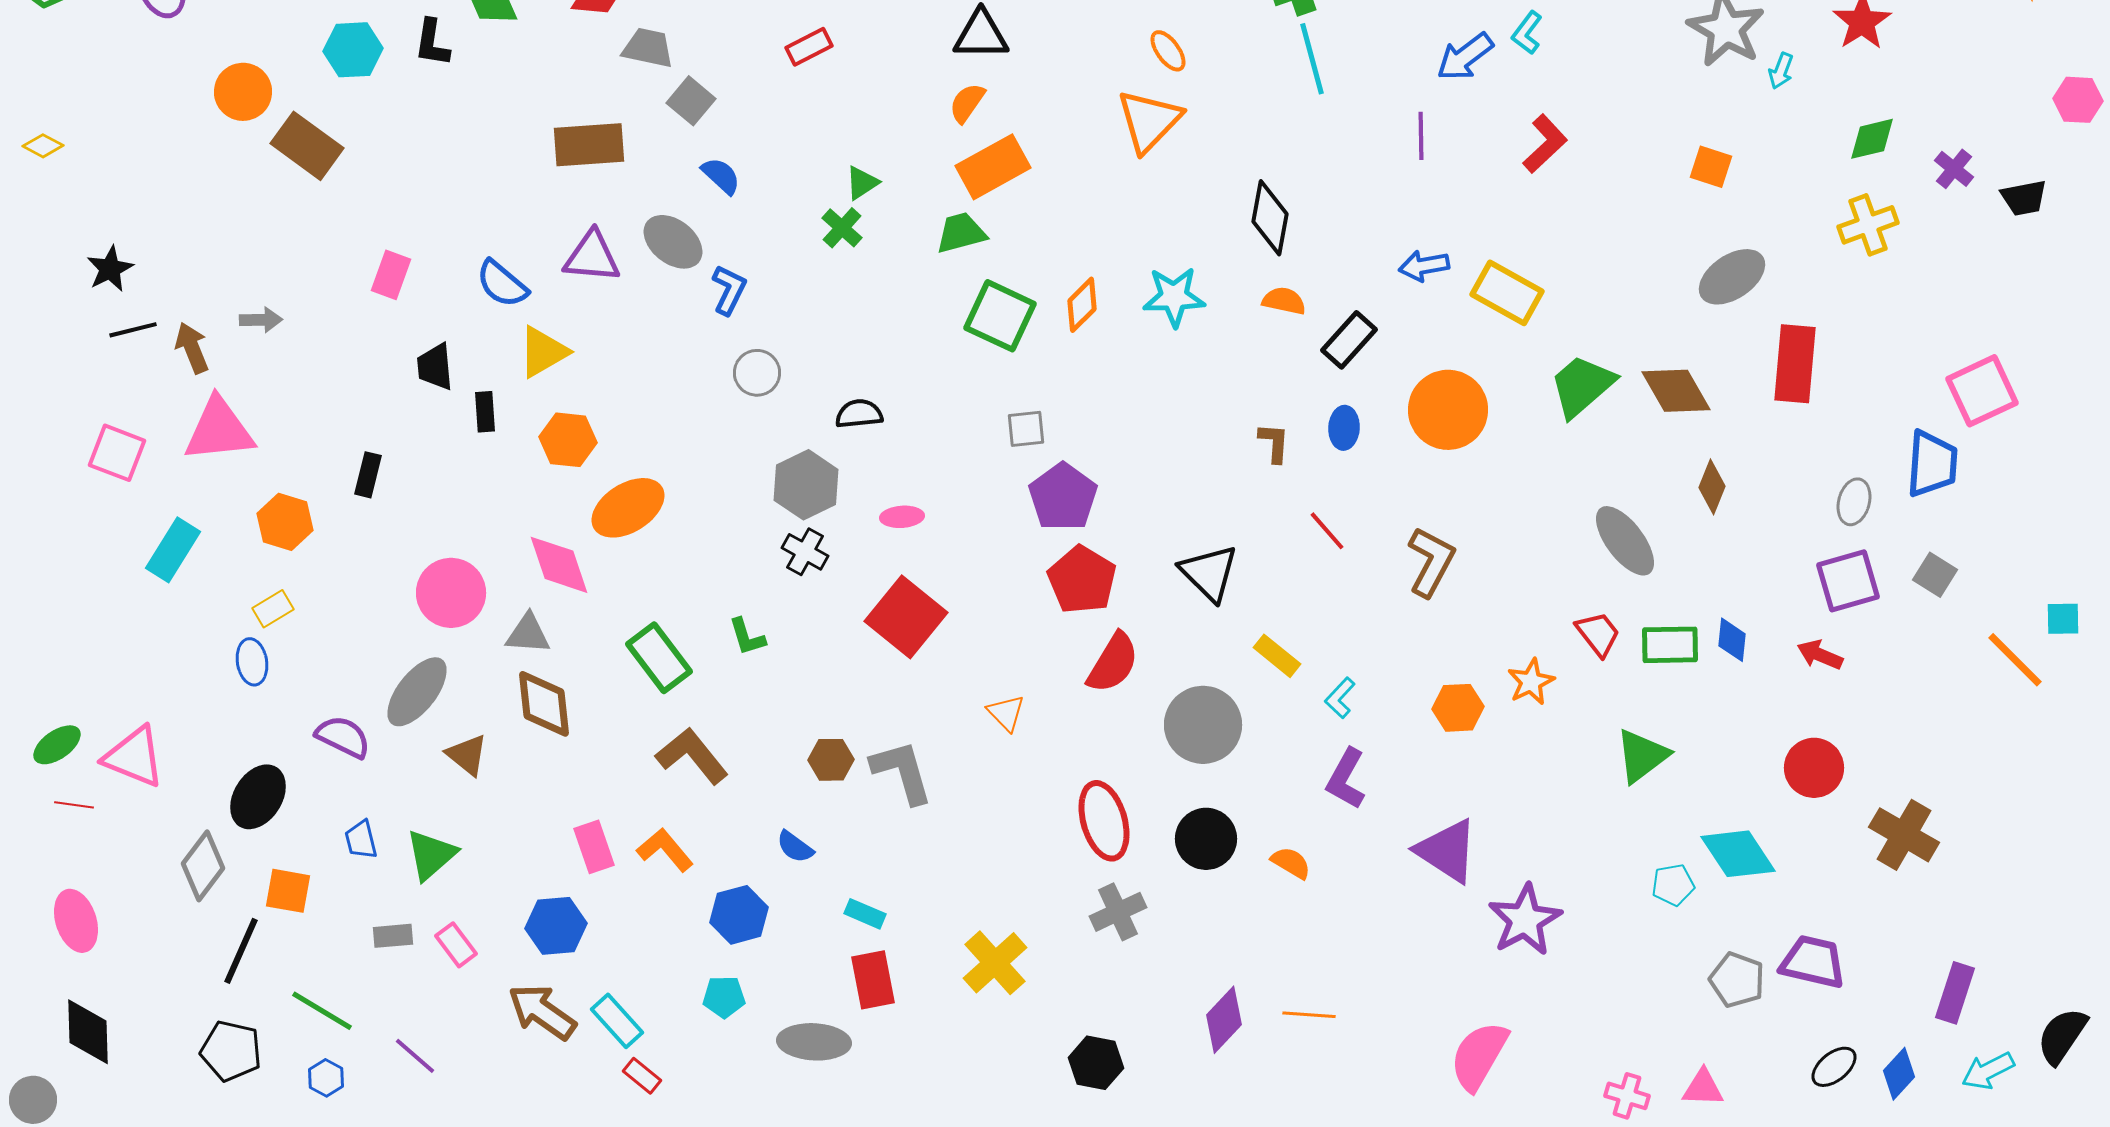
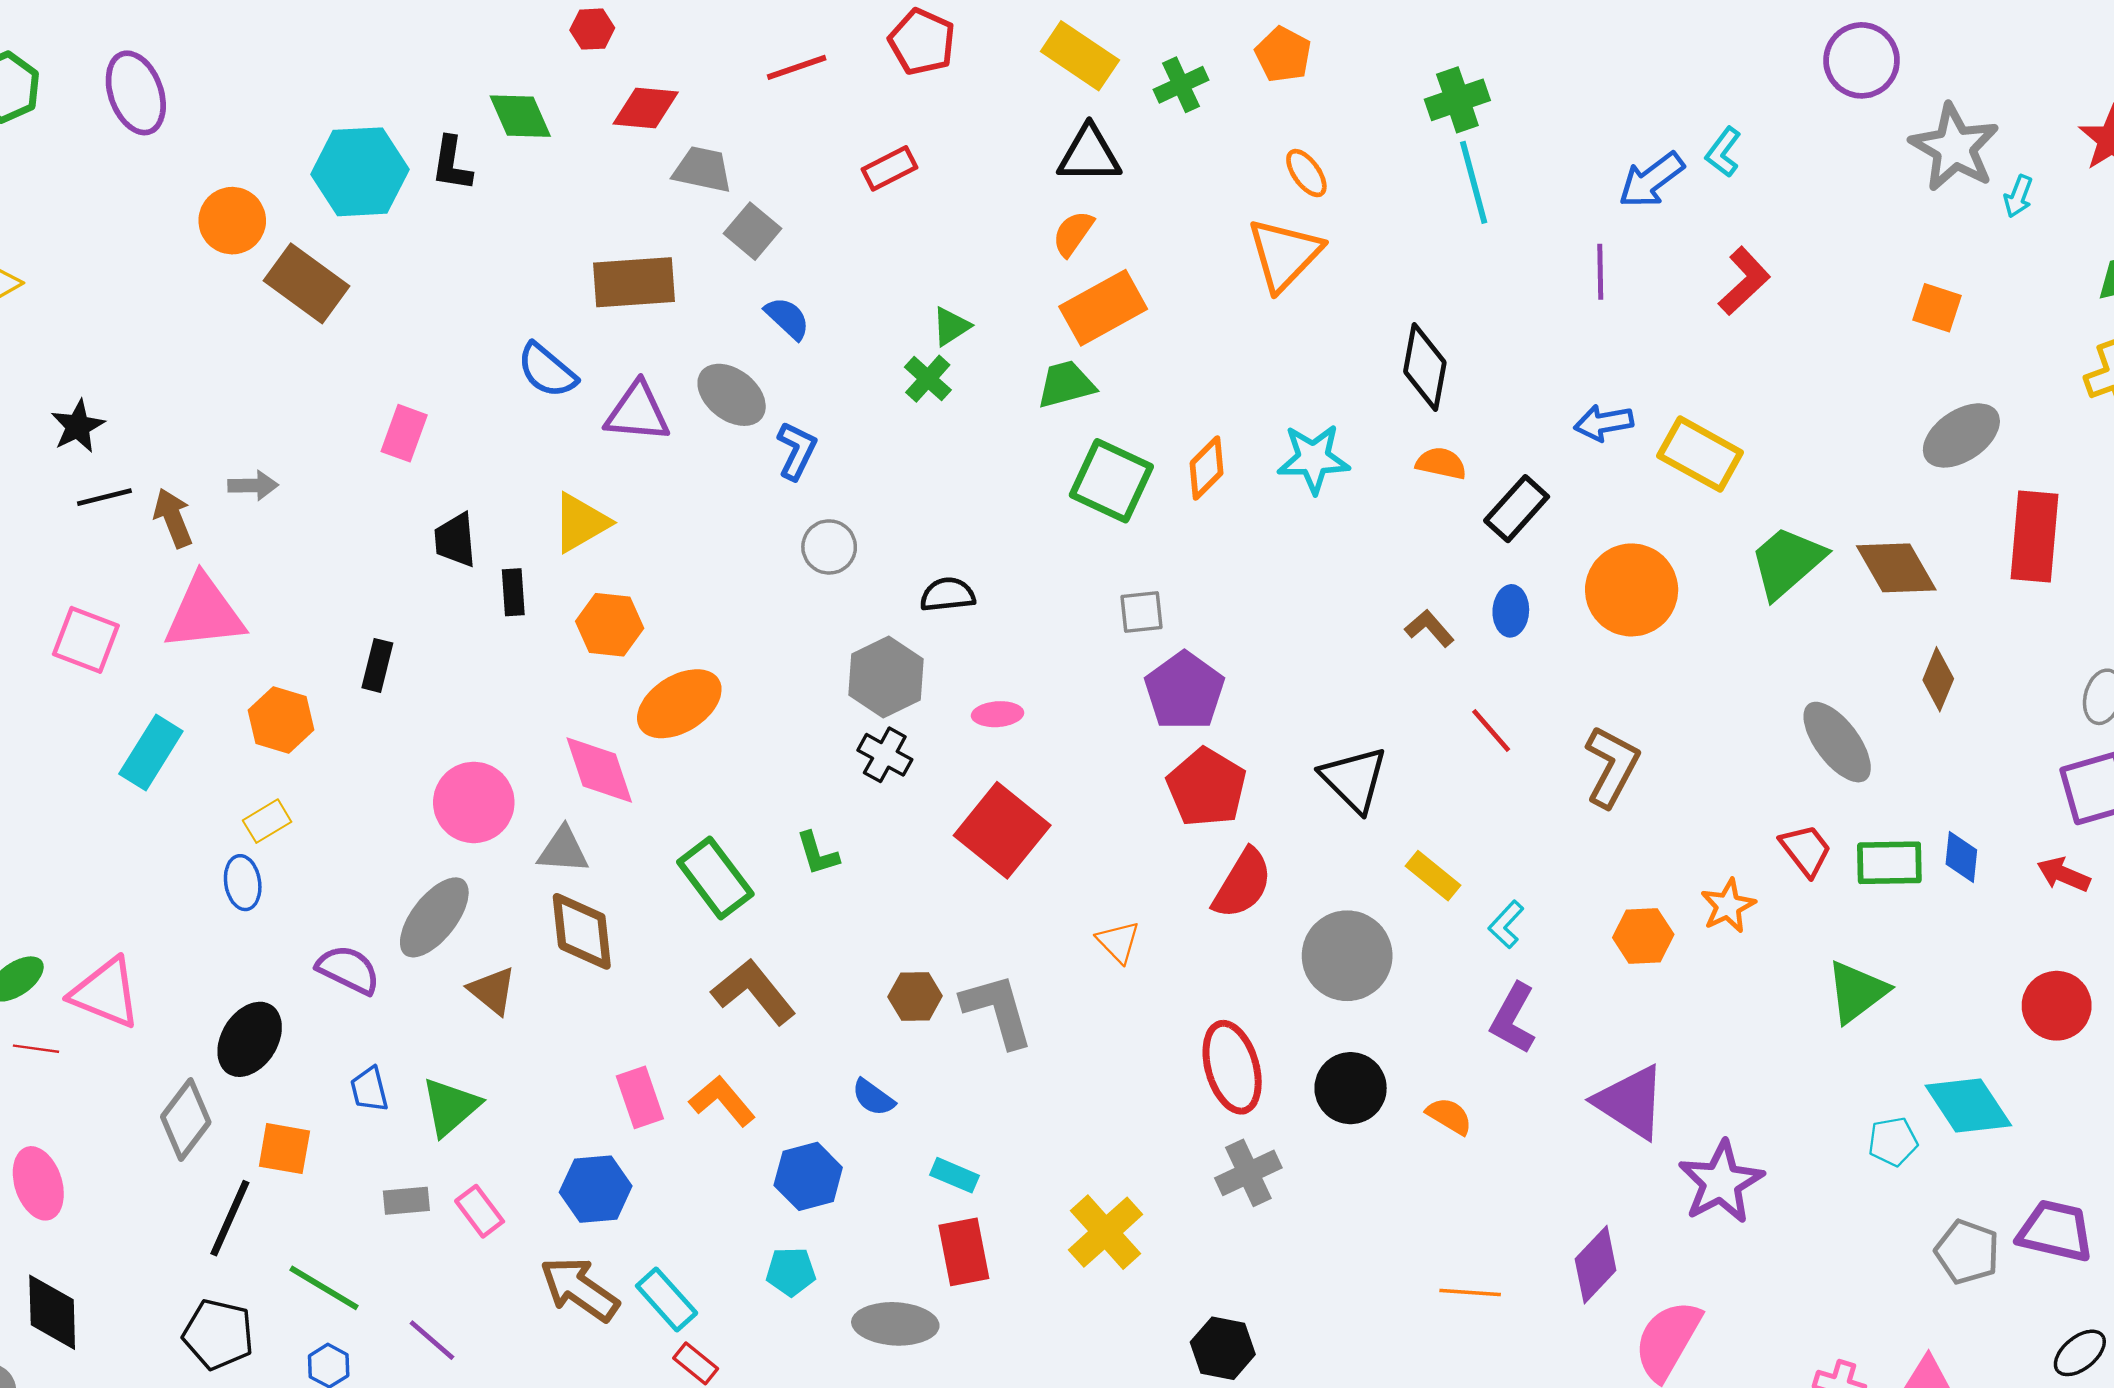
cyan hexagon: (353, 50) -> (360, 172), size x1.4
blue semicircle: (502, 284) -> (547, 370), moved
brown L-shape: (1274, 443) -> (1430, 628), turned -45
purple diamond: (1224, 1020) -> (1596, 1265), moved

